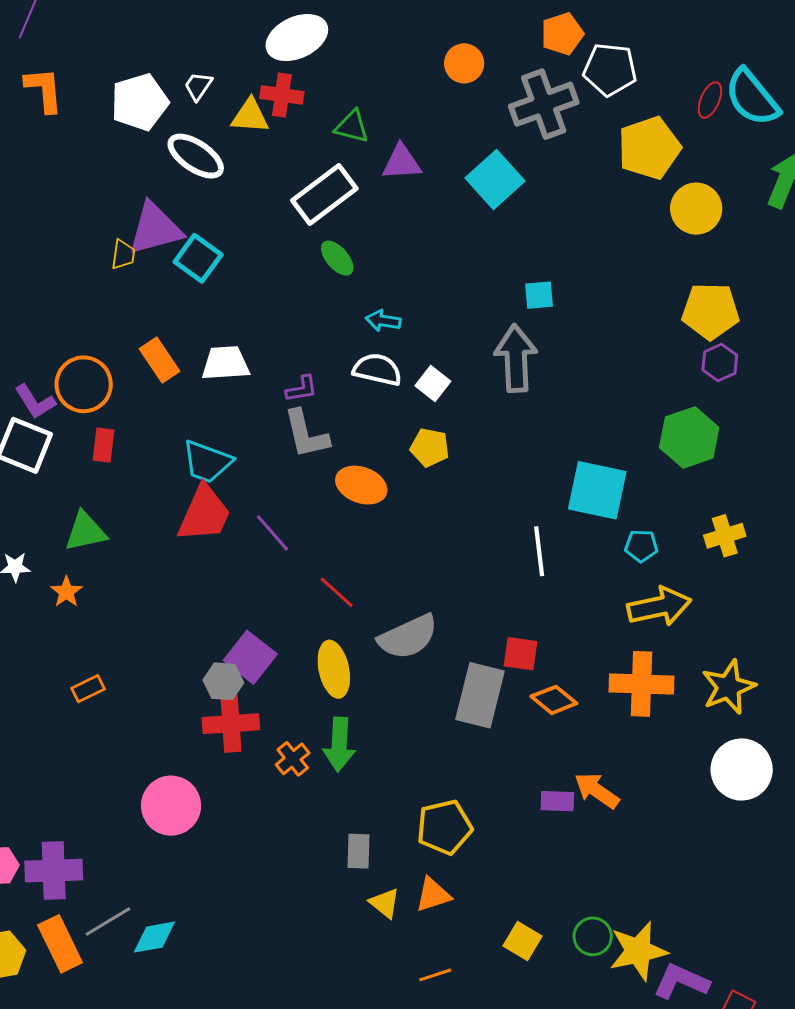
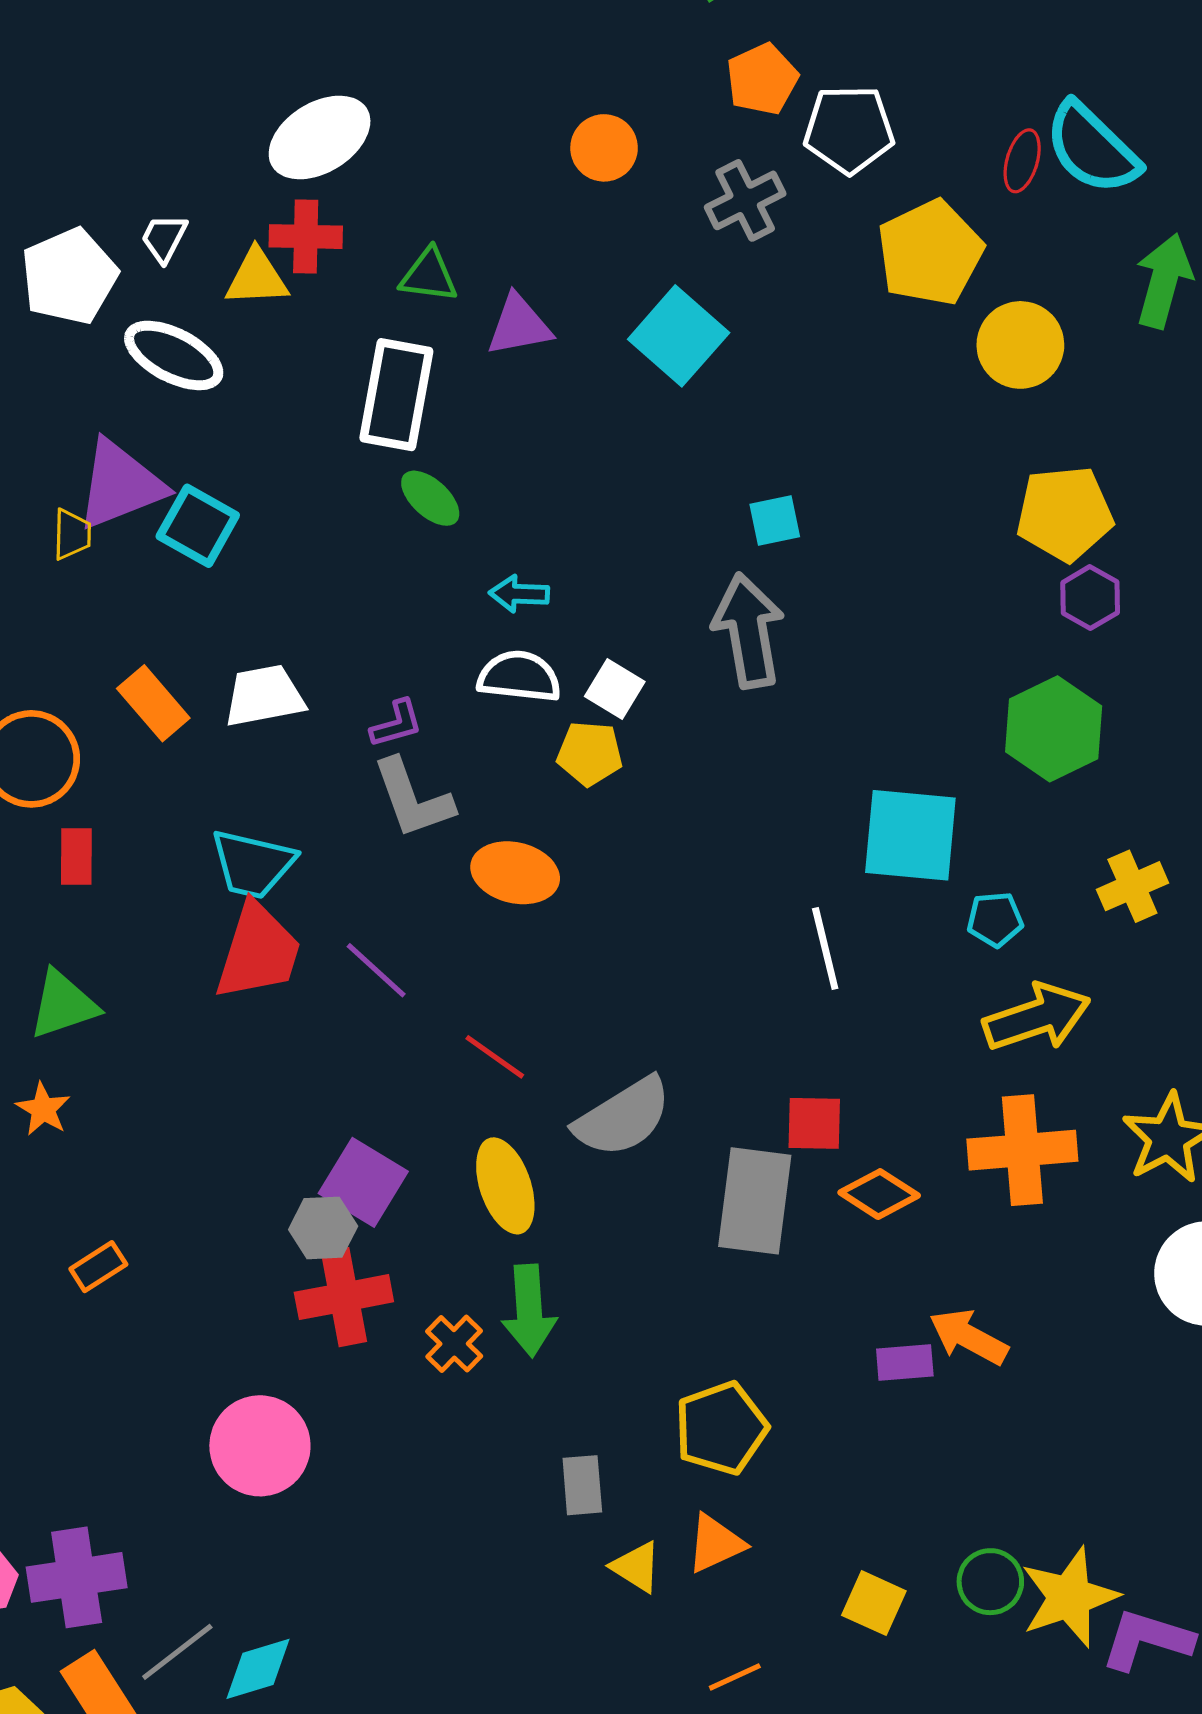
gray cross: (544, 104) -> (745, 200), size x0.7
white rectangle: (324, 195) -> (396, 395), turned -36
yellow pentagon: (430, 447) -> (590, 754), moved

